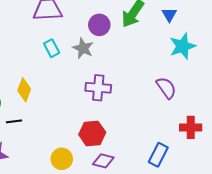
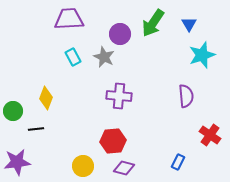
purple semicircle: (166, 88) -> (186, 96), turned 30
red cross: (191, 127) -> (210, 135), turned 35
blue rectangle: (158, 155) -> (178, 162), size x0.7

